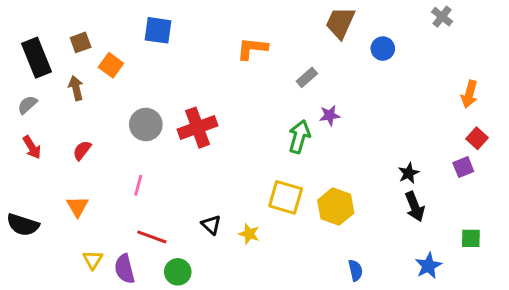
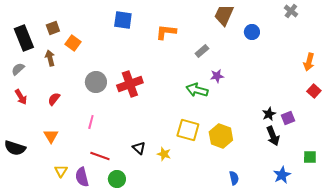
blue square: (158, 30) -> (123, 20), moved
green arrow: (299, 137) -> (197, 90), turned -90
purple square: (463, 167) -> (288, 118), moved

